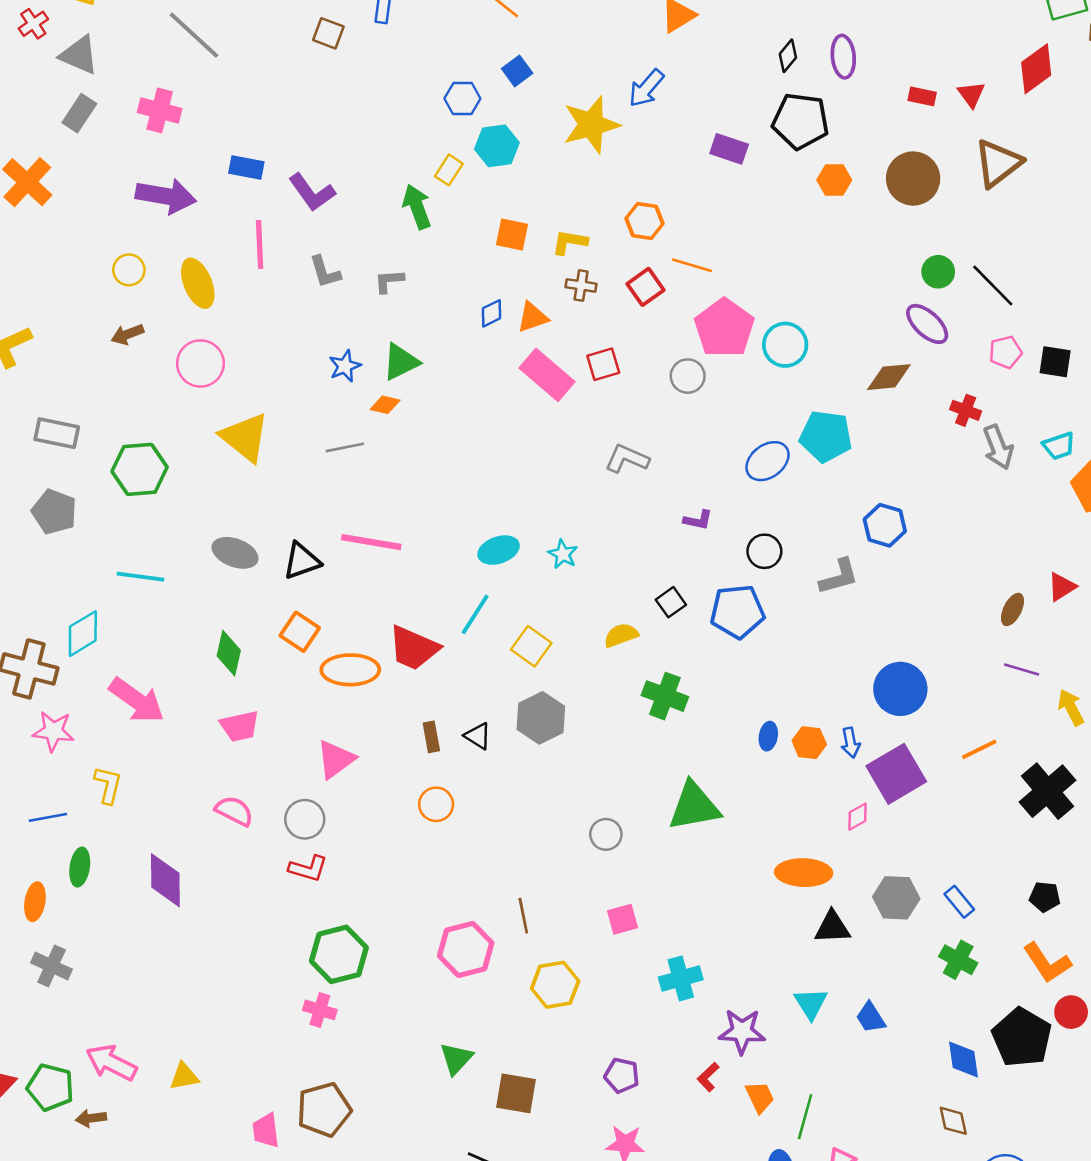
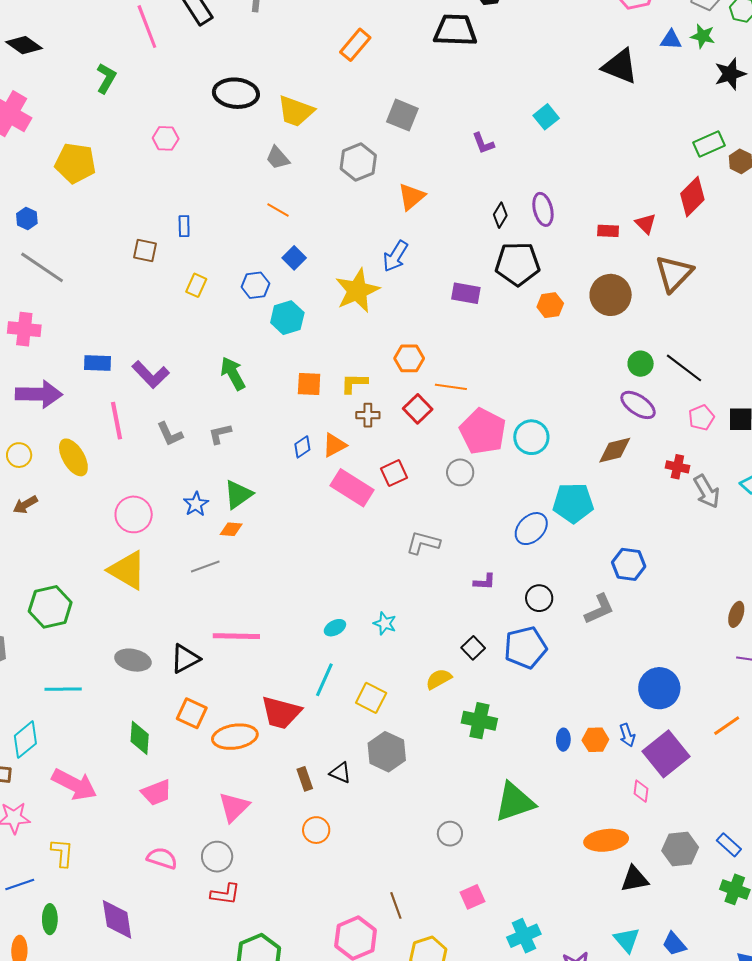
yellow rectangle: (449, 170) -> (196, 285), moved
pink circle: (200, 363) -> (134, 514), moved
cyan ellipse: (499, 550) -> (335, 628), size x0.7
pink diamond: (857, 817) -> (641, 791), turned -45

